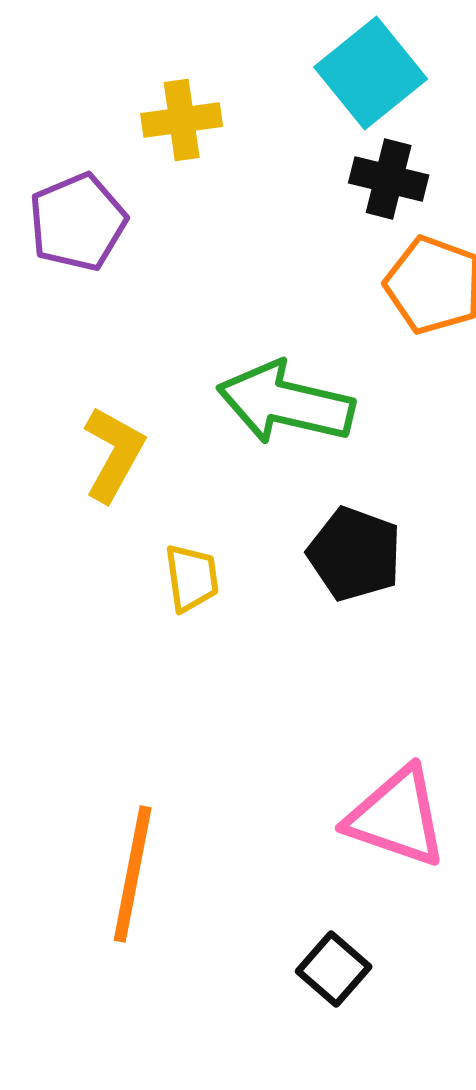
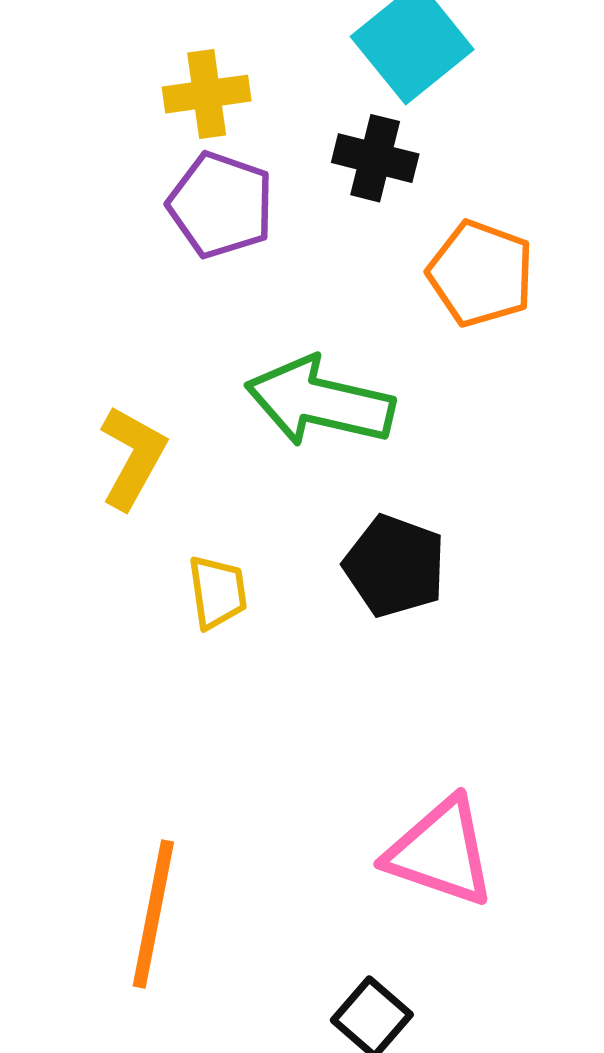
black cross: (389, 179) -> (375, 158), moved
purple pentagon: (78, 222) -> (221, 205), moved, turned -30

